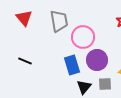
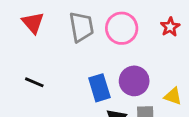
pink circle: (83, 37) -> (122, 28), moved

